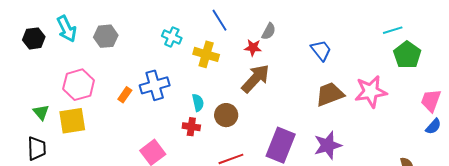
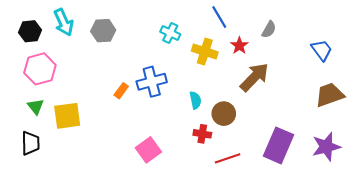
red star: (253, 48) -> (239, 46), moved, turned 30
pink hexagon: (79, 85) -> (40, 69), moved
red cross: (191, 127) -> (202, 134), moved

